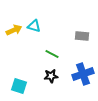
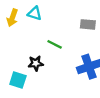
yellow arrow: (14, 30) -> (12, 18), turned 133
black star: (51, 76) -> (36, 63), moved

